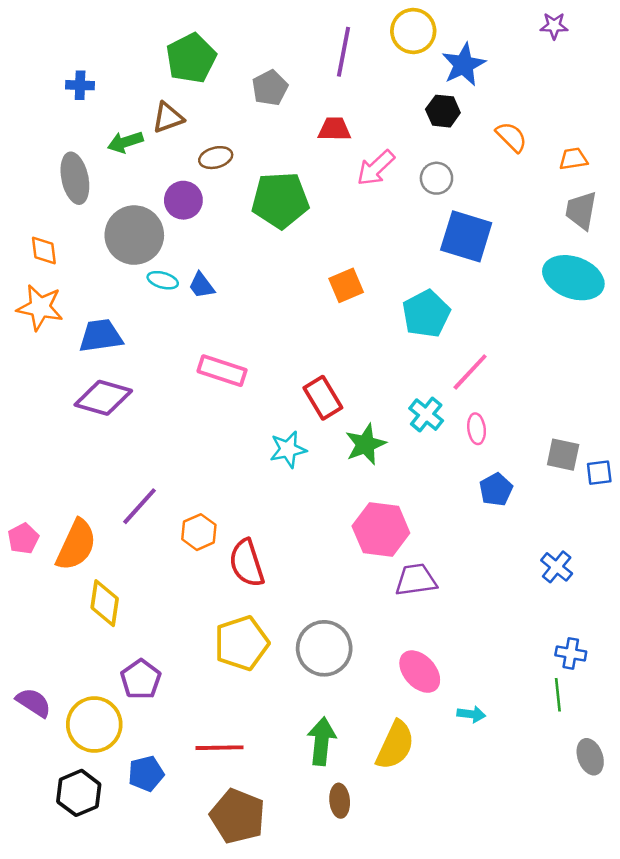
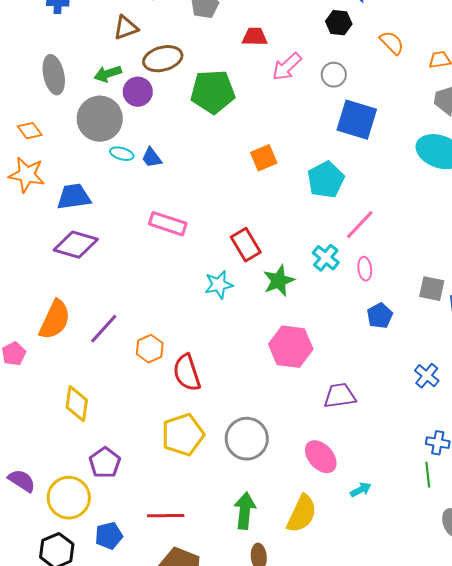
green arrow: (125, 142) -> (108, 74), moved
brown ellipse: (216, 158) -> (163, 59), size x1.5
orange diamond: (44, 251) -> (30, 131), turned -30
orange semicircle: (76, 545) -> (55, 320), moved
purple trapezoid: (416, 580) -> (340, 396), moved
cyan arrow: (471, 714) -> (361, 490), turned -35

